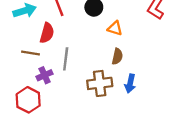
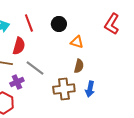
gray line: (66, 59) -> (35, 68), turned -60

